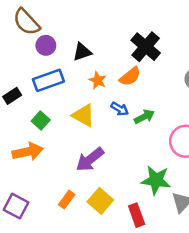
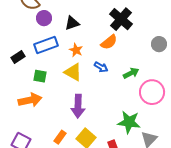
orange star: (98, 80) -> (76, 50), moved
green arrow: (144, 117) -> (131, 73), moved
green square: (41, 121) -> (40, 76), turned -32
purple arrow: (90, 159) -> (78, 106), turned -50

